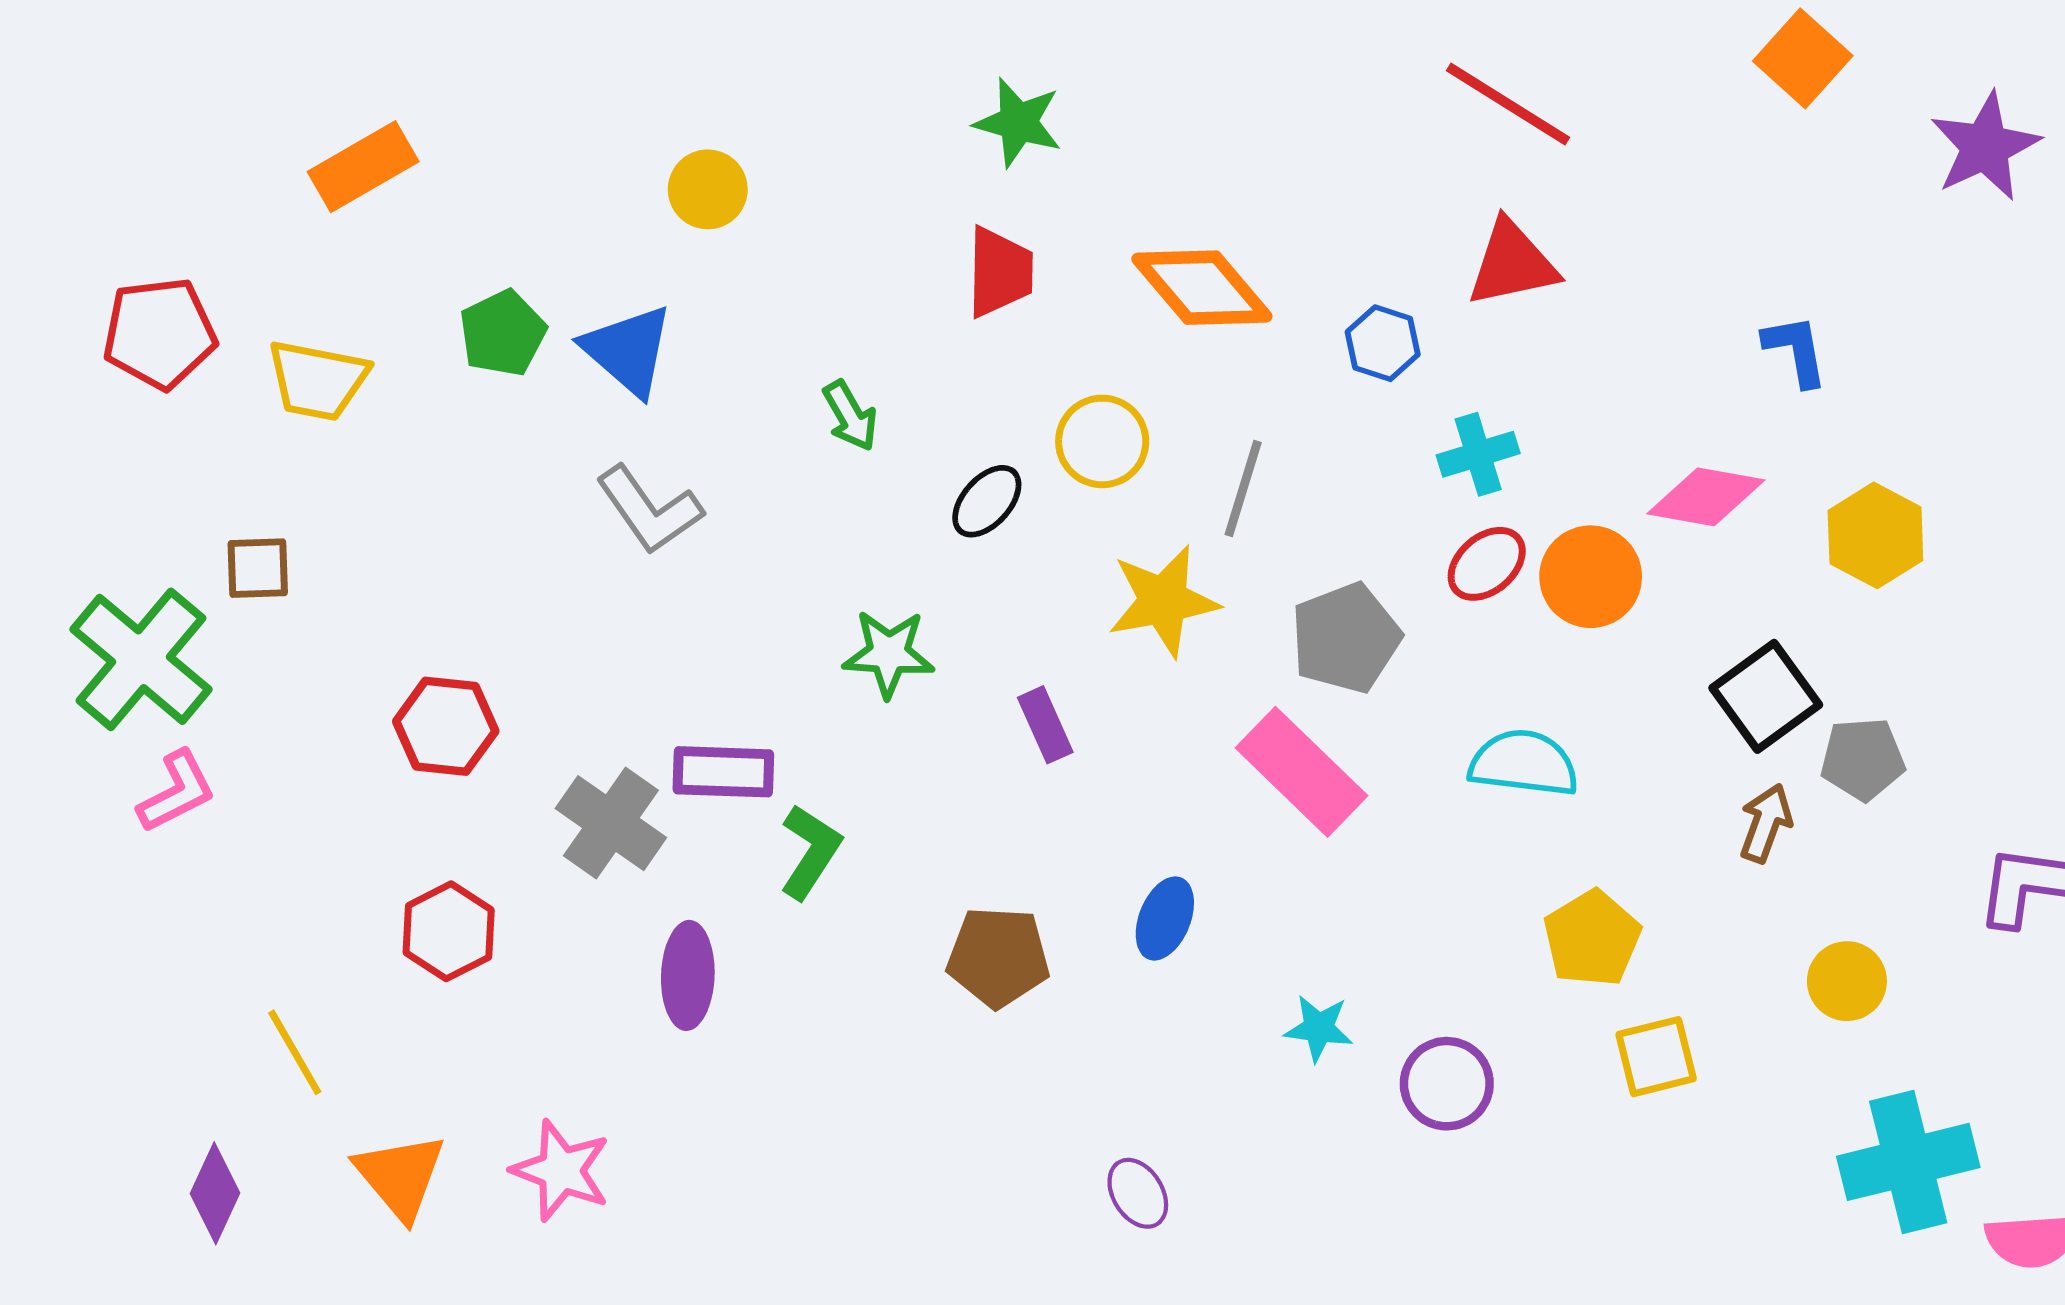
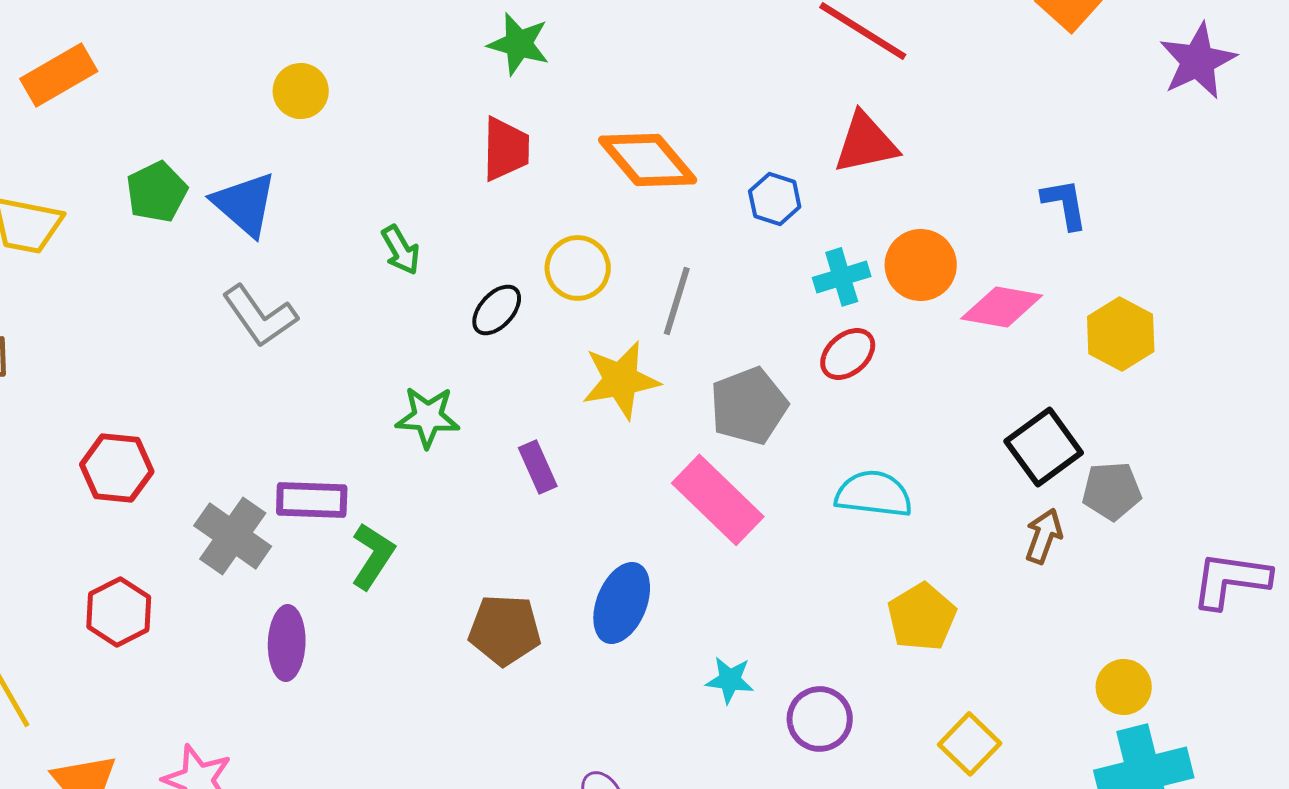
orange circle: (1591, 577) -> (921, 265), moved
blue ellipse: (1165, 918) -> (622, 603), size x1.4
yellow circle: (1847, 981) -> (1124, 687), moved
yellow square: (1656, 1057) -> (970, 744), moved, turned -32

